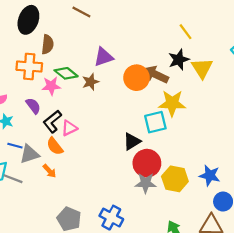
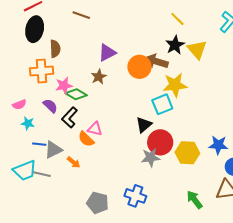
green diamond: (66, 73) -> (76, 94), moved
pink triangle: (69, 128) -> (95, 129), moved, turned 49
orange semicircle: (55, 146) -> (86, 139), moved
gray star: (146, 183) -> (151, 158), moved

